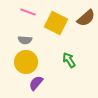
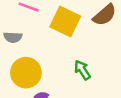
gray semicircle: (25, 40) -> (13, 37), moved

